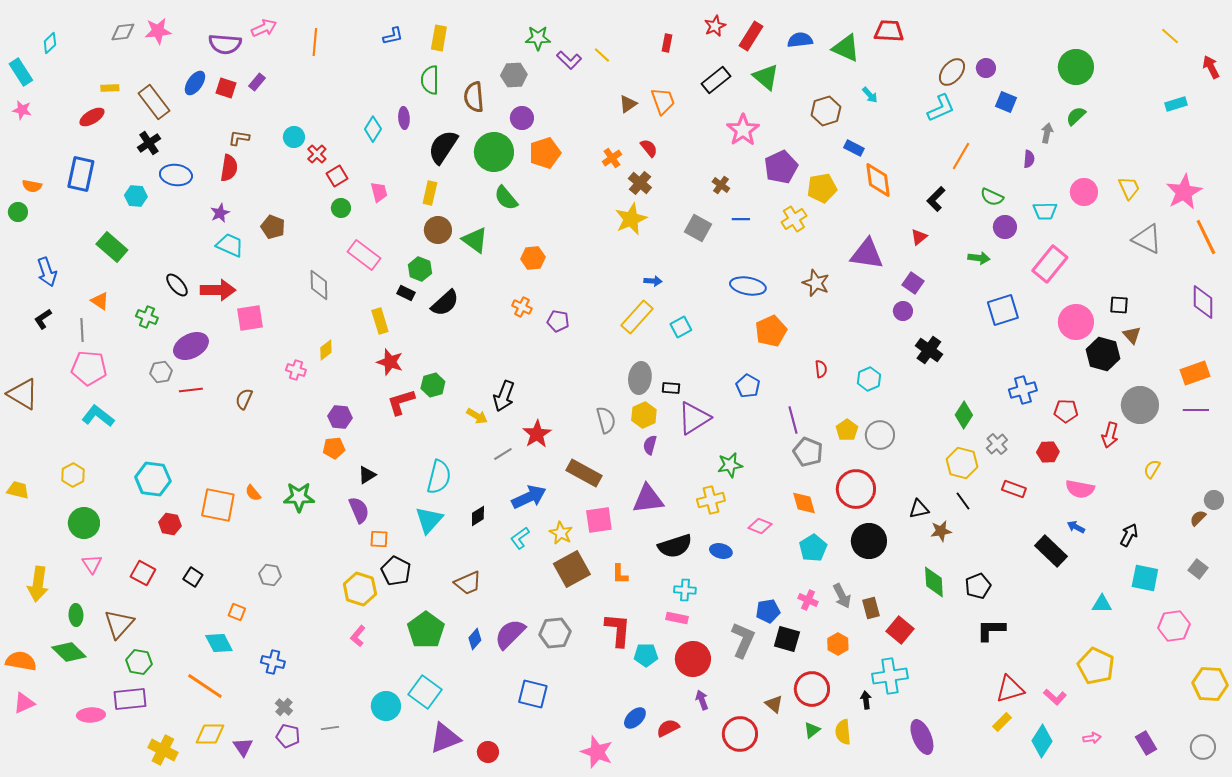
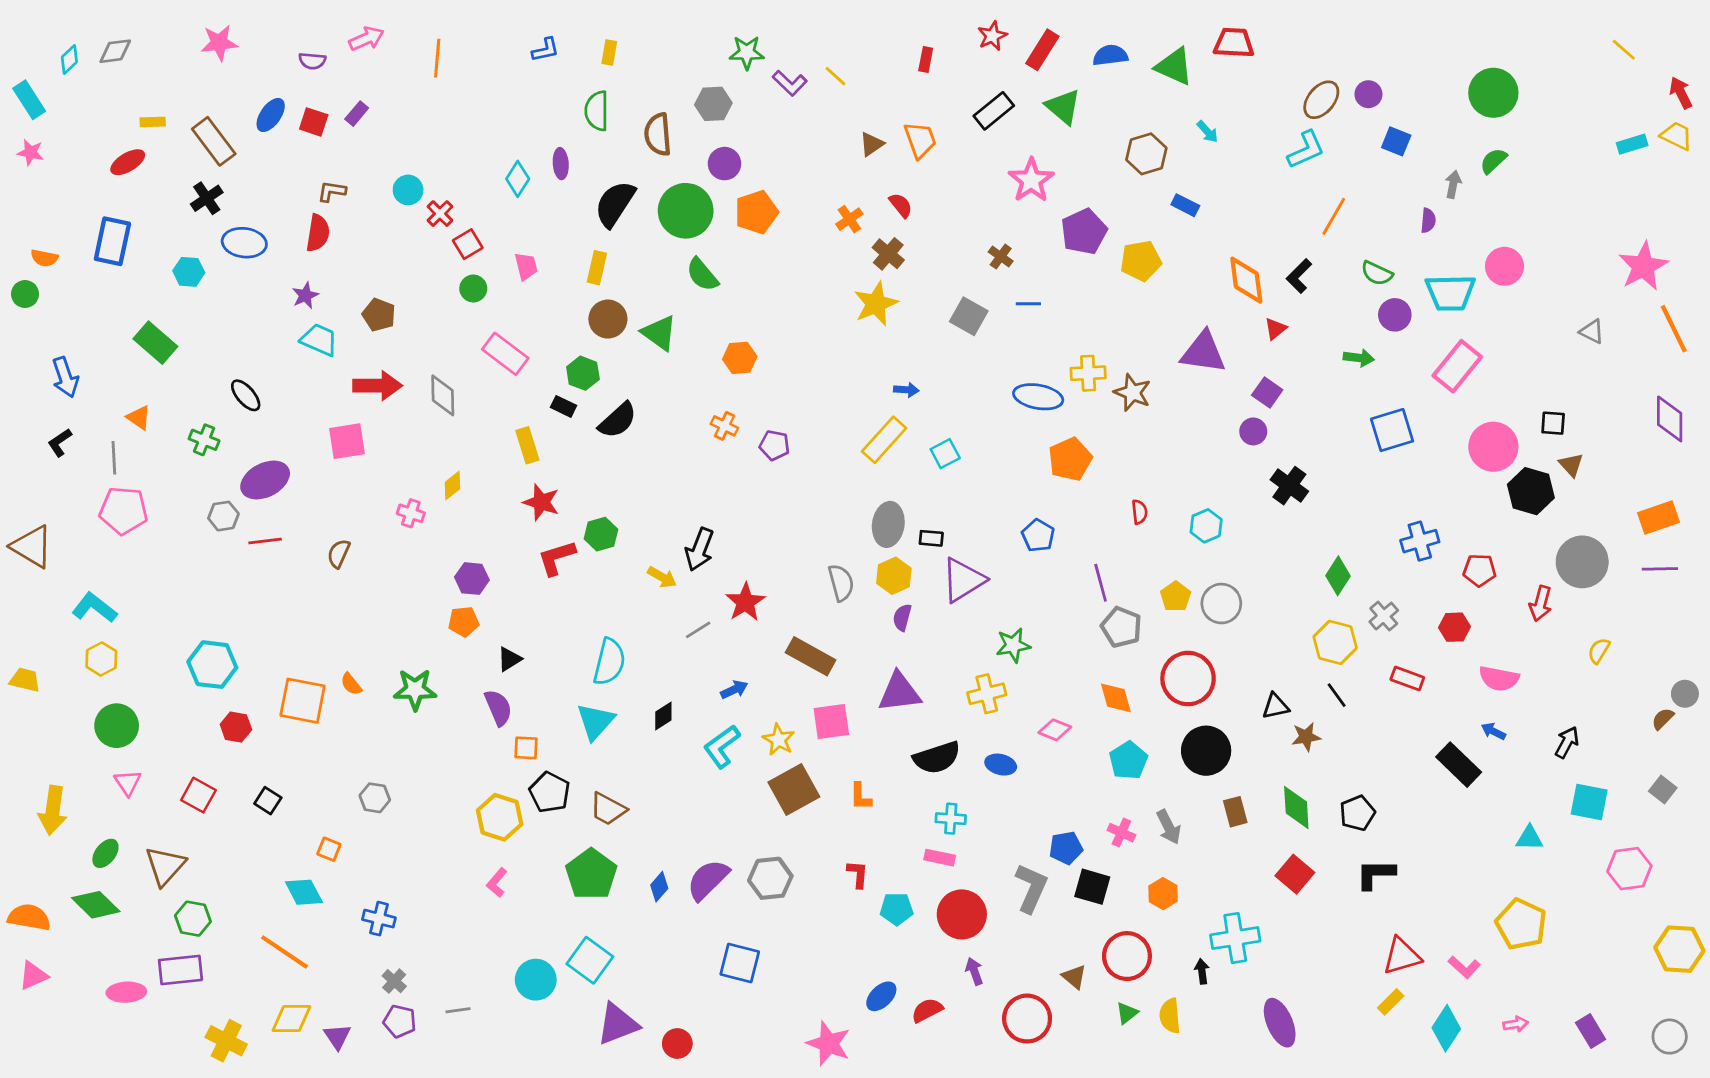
gray diamond: (123, 32) -> (115, 51), moved
yellow rectangle: (439, 38) -> (609, 53), size x0.7
purple semicircle: (225, 44) -> (312, 61), size x0.6
orange diamond: (878, 180) -> (1246, 280), moved
yellow trapezoid: (1129, 188) -> (1677, 136), moved, turned -40
cyan trapezoid: (1045, 211) -> (1450, 293), size x1.5
yellow cross: (794, 219) -> (1088, 373), moved, turned 30
gray triangle: (1147, 239) -> (1592, 332), size x0.6
red arrow: (218, 290) -> (378, 386), moved
cyan L-shape: (98, 416) -> (94, 608), moved
blue arrow: (529, 497) -> (734, 690), size x0.6
cyan L-shape: (520, 538) -> (722, 746), size x1.4
brown trapezoid: (468, 583) -> (608, 809), moved, turned 52
brown rectangle: (871, 608) -> (1235, 812), moved
green ellipse: (76, 615) -> (105, 853), turned 40
red L-shape: (618, 630) -> (858, 874), size x0.6
red square: (900, 630) -> (1295, 874), moved

